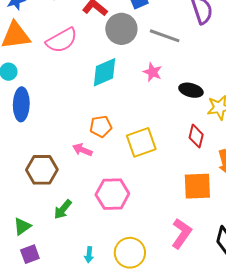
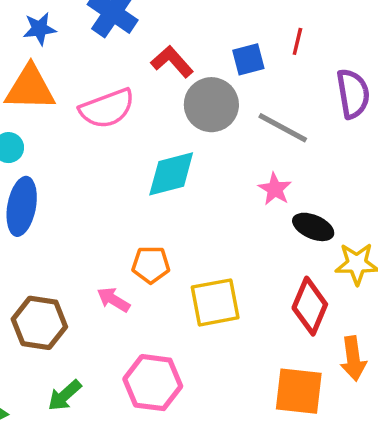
pink star: (153, 72) -> (275, 189), moved
red diamond: (196, 136) -> (310, 306), size x1.4

